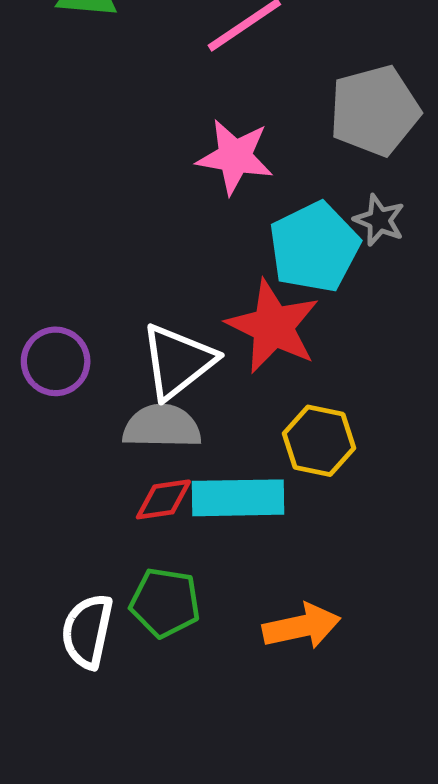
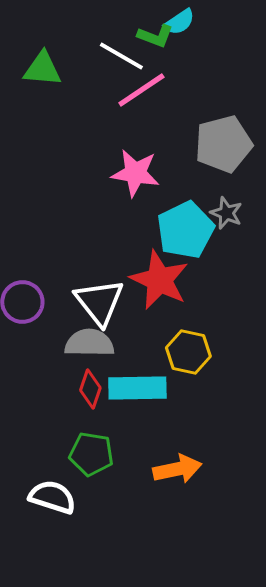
white triangle: (178, 361) -> (99, 302), turned -30
red diamond: (163, 499) -> (90, 389), turned -63
white semicircle: (87, 631) -> (52, 497), moved, turned 96

